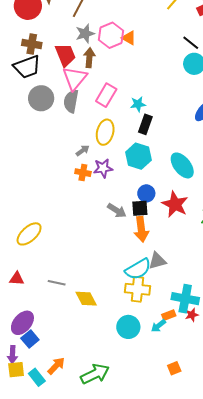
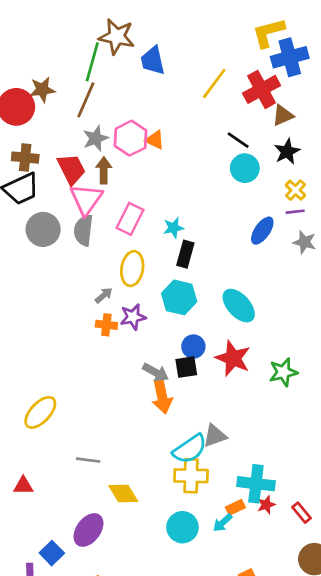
orange arrow: (141, 229) -> (162, 396), moved
red triangle: (17, 279) -> (23, 486), moved
gray line: (57, 283) -> (88, 460), moved
purple ellipse: (22, 323) -> (88, 530), moved

